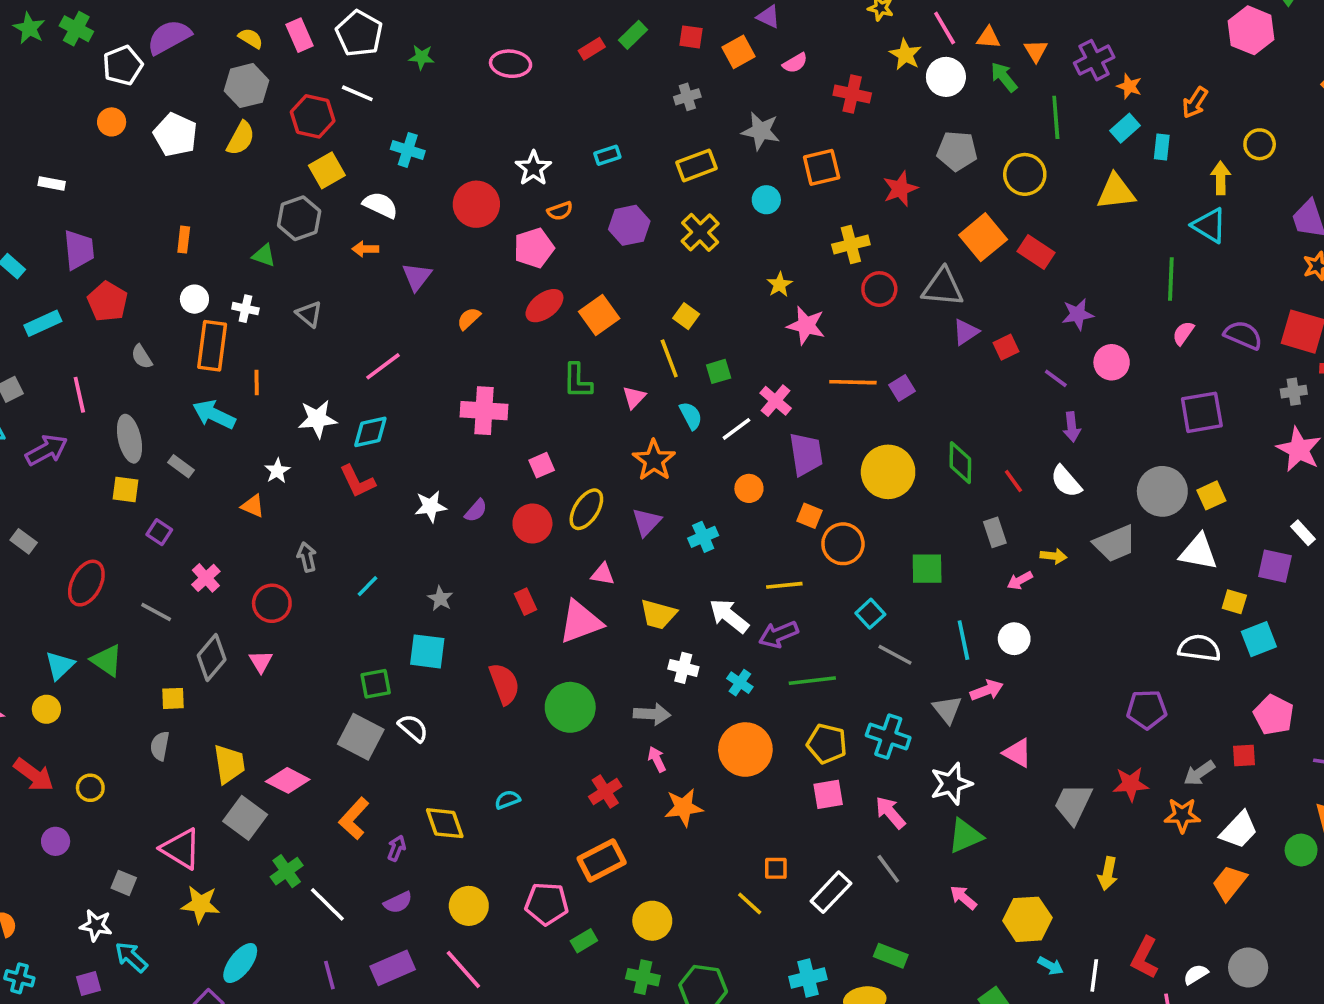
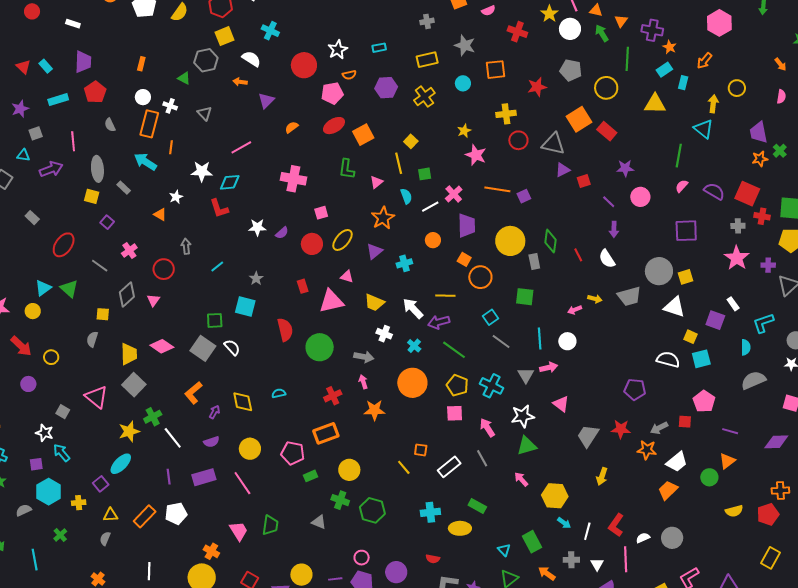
pink hexagon: (1251, 30) -> (719, 23), moved
purple cross: (1094, 60) -> (652, 30), turned 30
gray rectangle: (995, 532) -> (534, 261), moved
green line: (812, 681) -> (454, 350), turned 35
pink diamond: (288, 780) -> (162, 346), moved
yellow star: (200, 904) -> (129, 431), moved, turned -30

